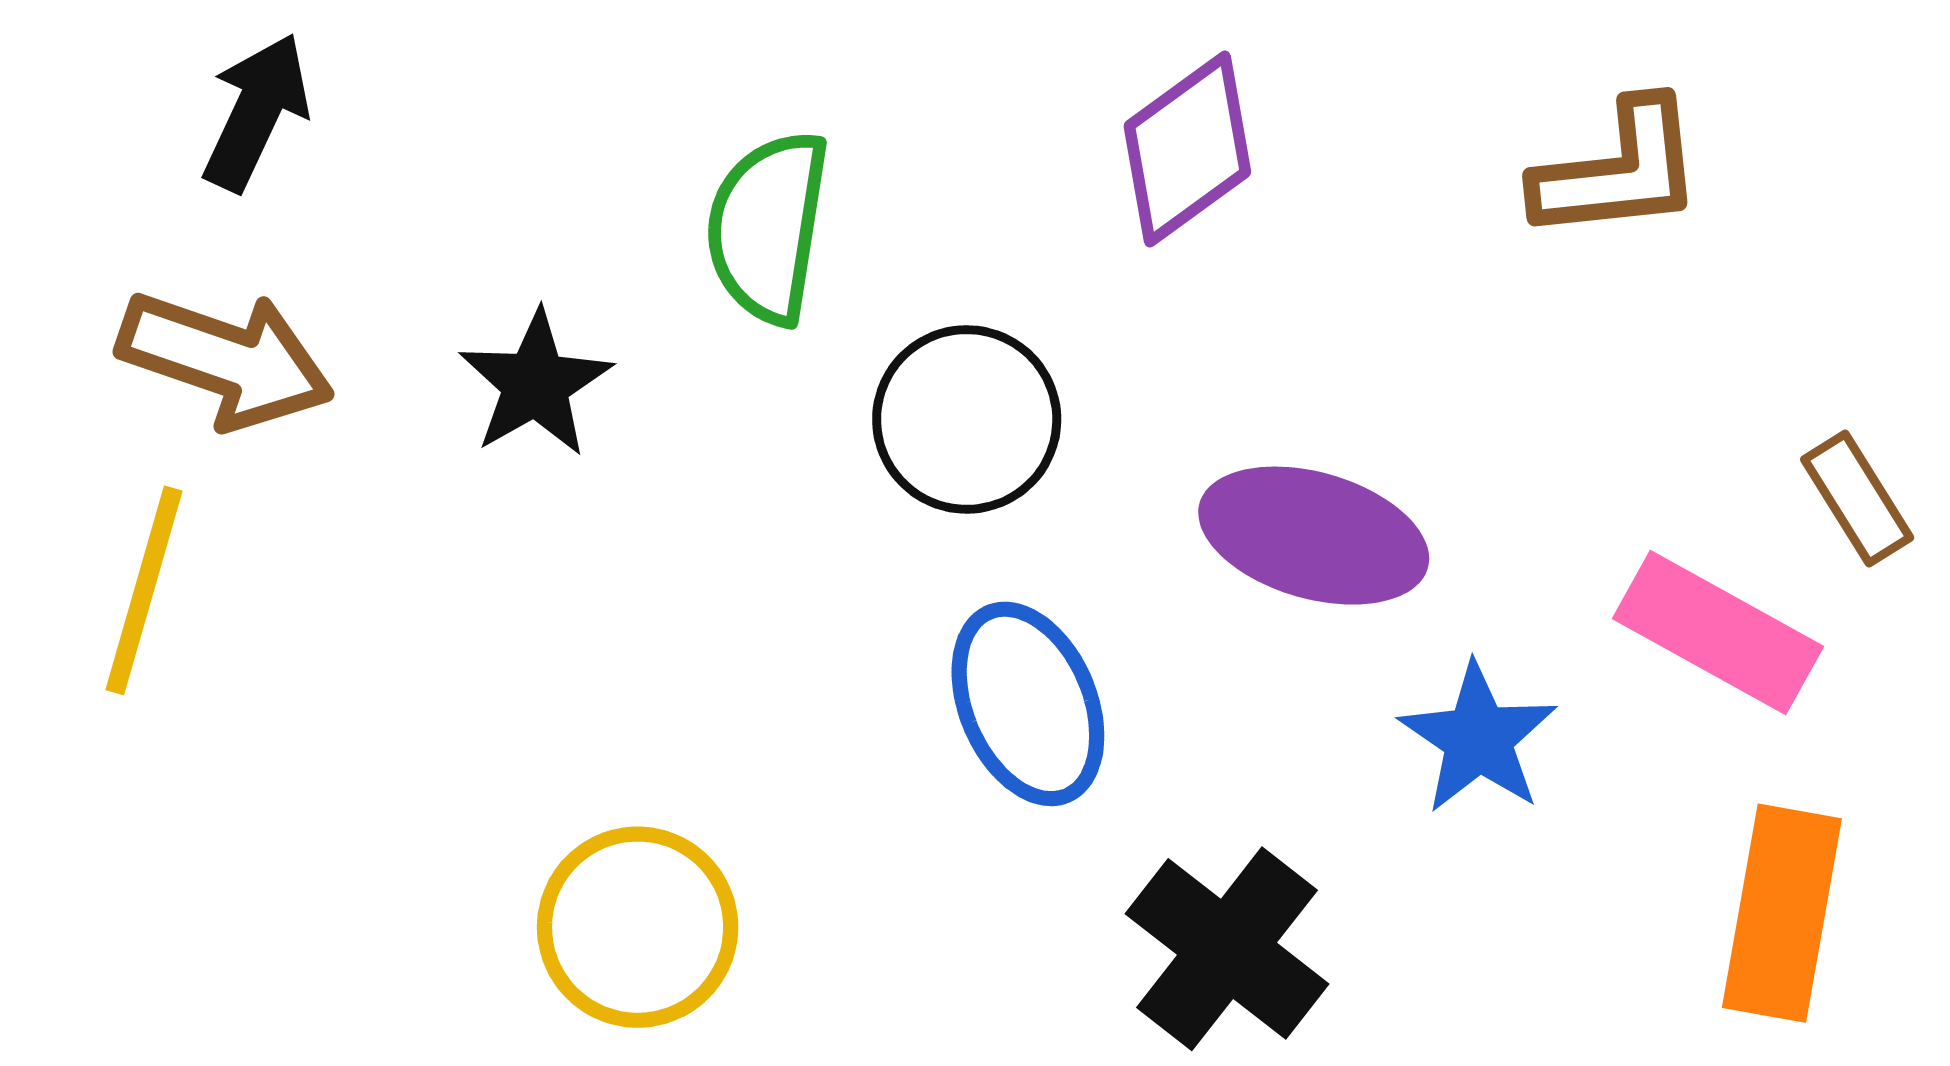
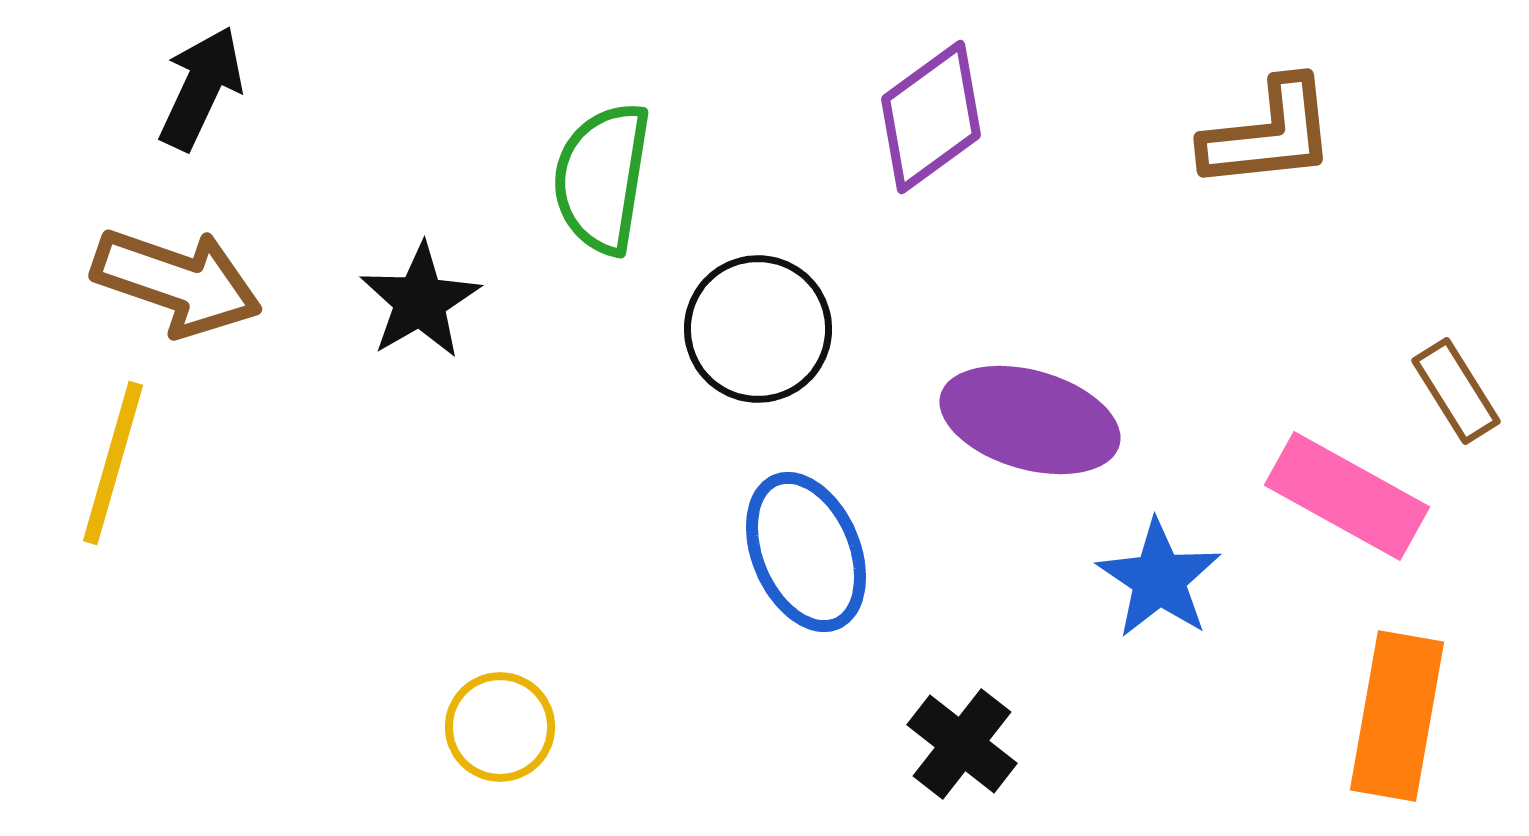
yellow circle: (638, 927) -> (500, 727), size x0.7
black cross: (1227, 949) -> (962, 744), size x0.7

